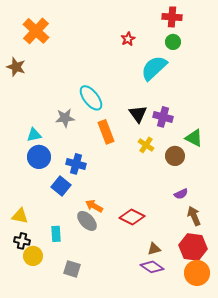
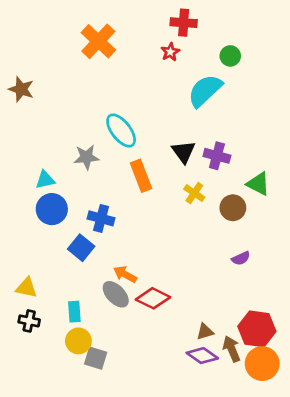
red cross: (172, 17) -> (184, 23), moved
orange cross: (36, 31) -> (98, 41), moved
brown arrow: (194, 216) -> (232, 349), moved
red diamond: (132, 217) -> (153, 298), moved
yellow circle: (33, 256) -> (78, 341), moved

